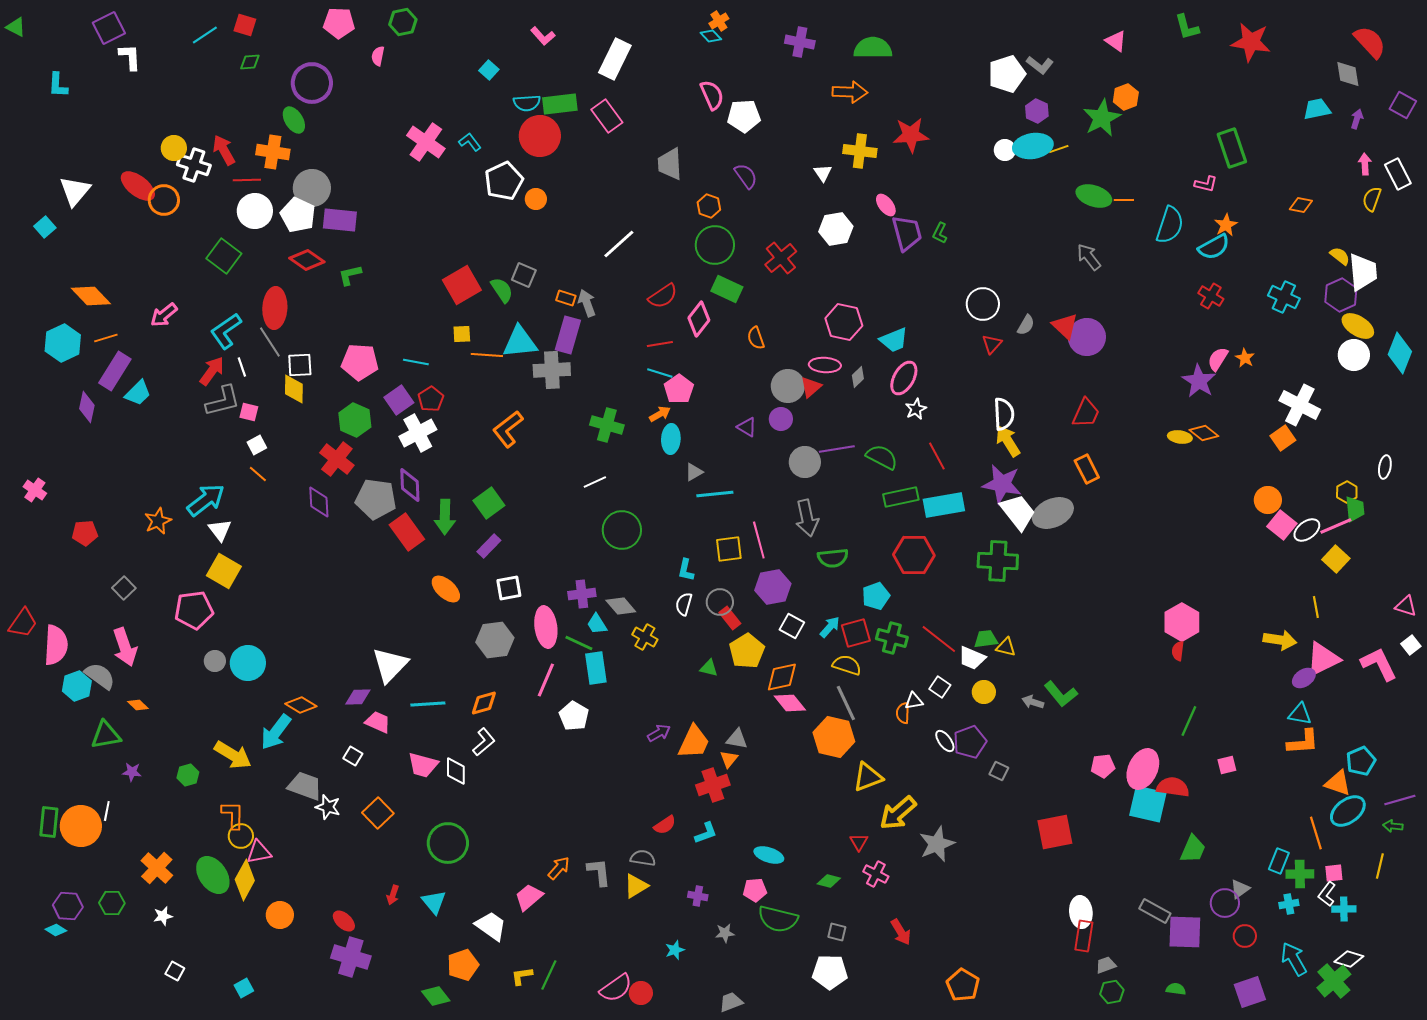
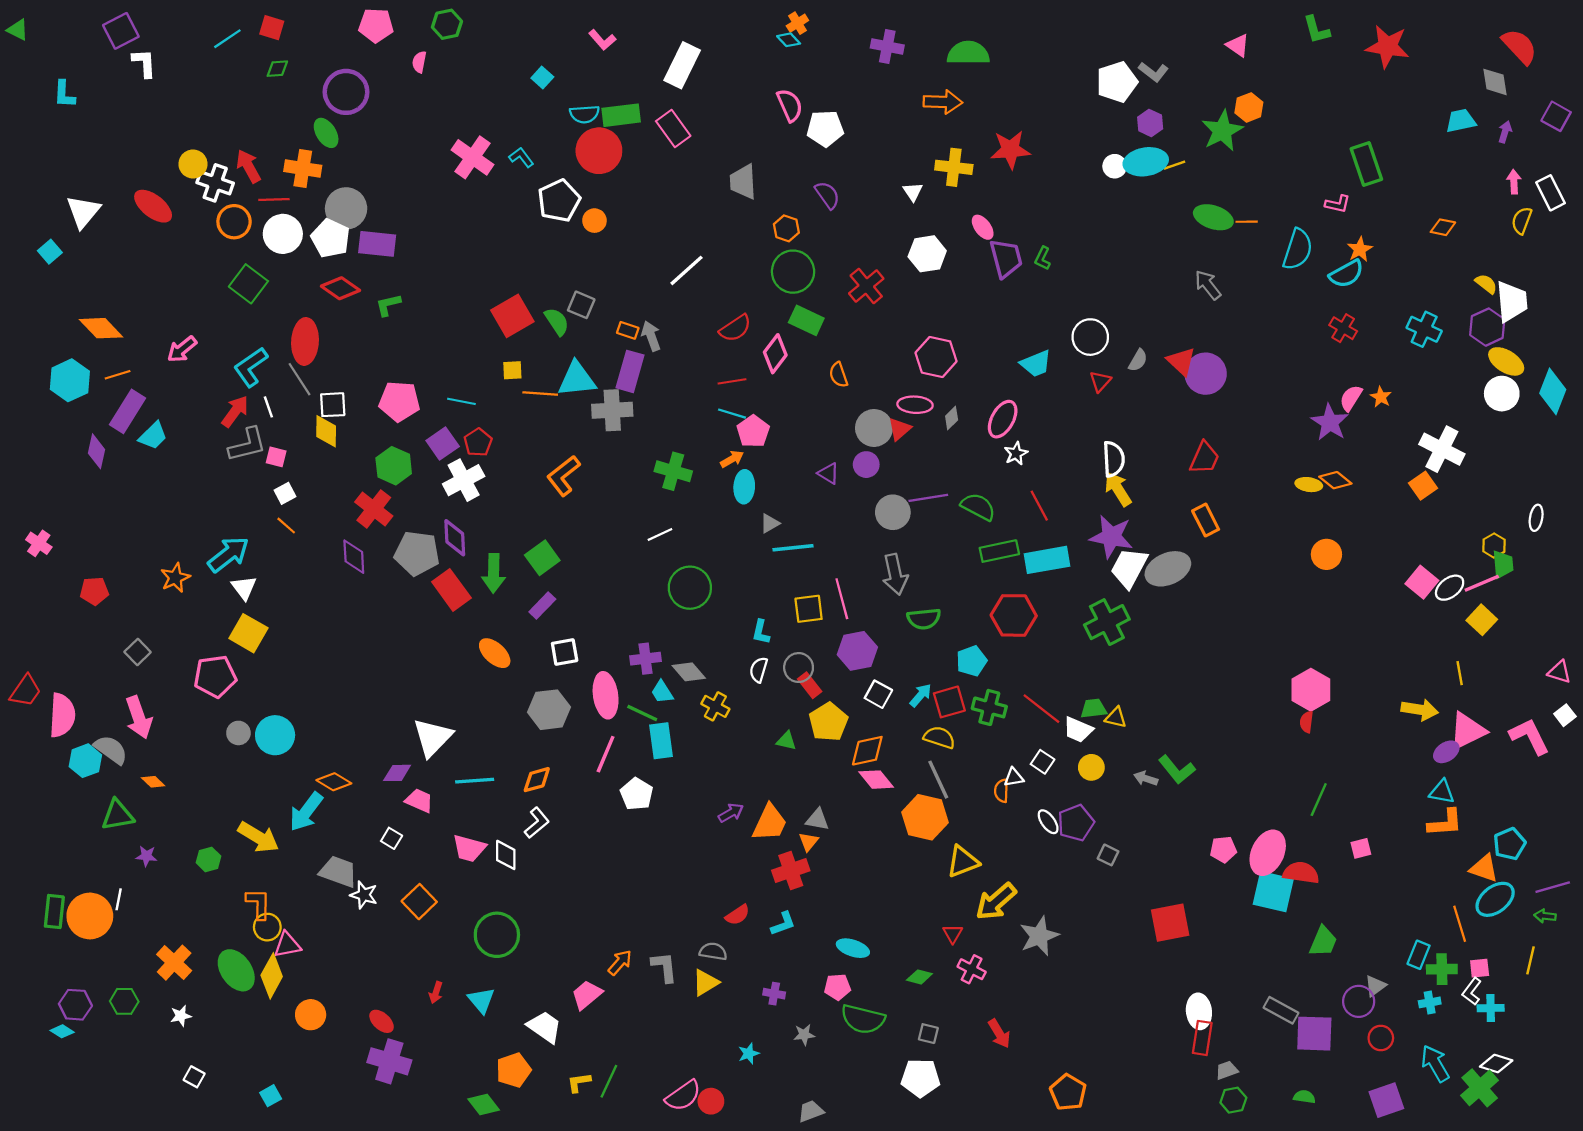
orange circle: (164, 200) -> (234, 222), moved
cyan trapezoid: (894, 340) -> (1036, 364), moved
orange circle: (1268, 500) -> (1326, 554), moved
white trapezoid: (1018, 512) -> (1129, 568), turned -114
green cross: (998, 561) -> (1107, 622), turned -30

